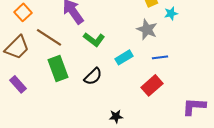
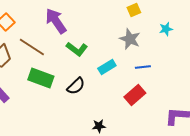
cyan star: (171, 13) -> (166, 29), moved
green rectangle: (58, 68) -> (41, 78), turned -50

